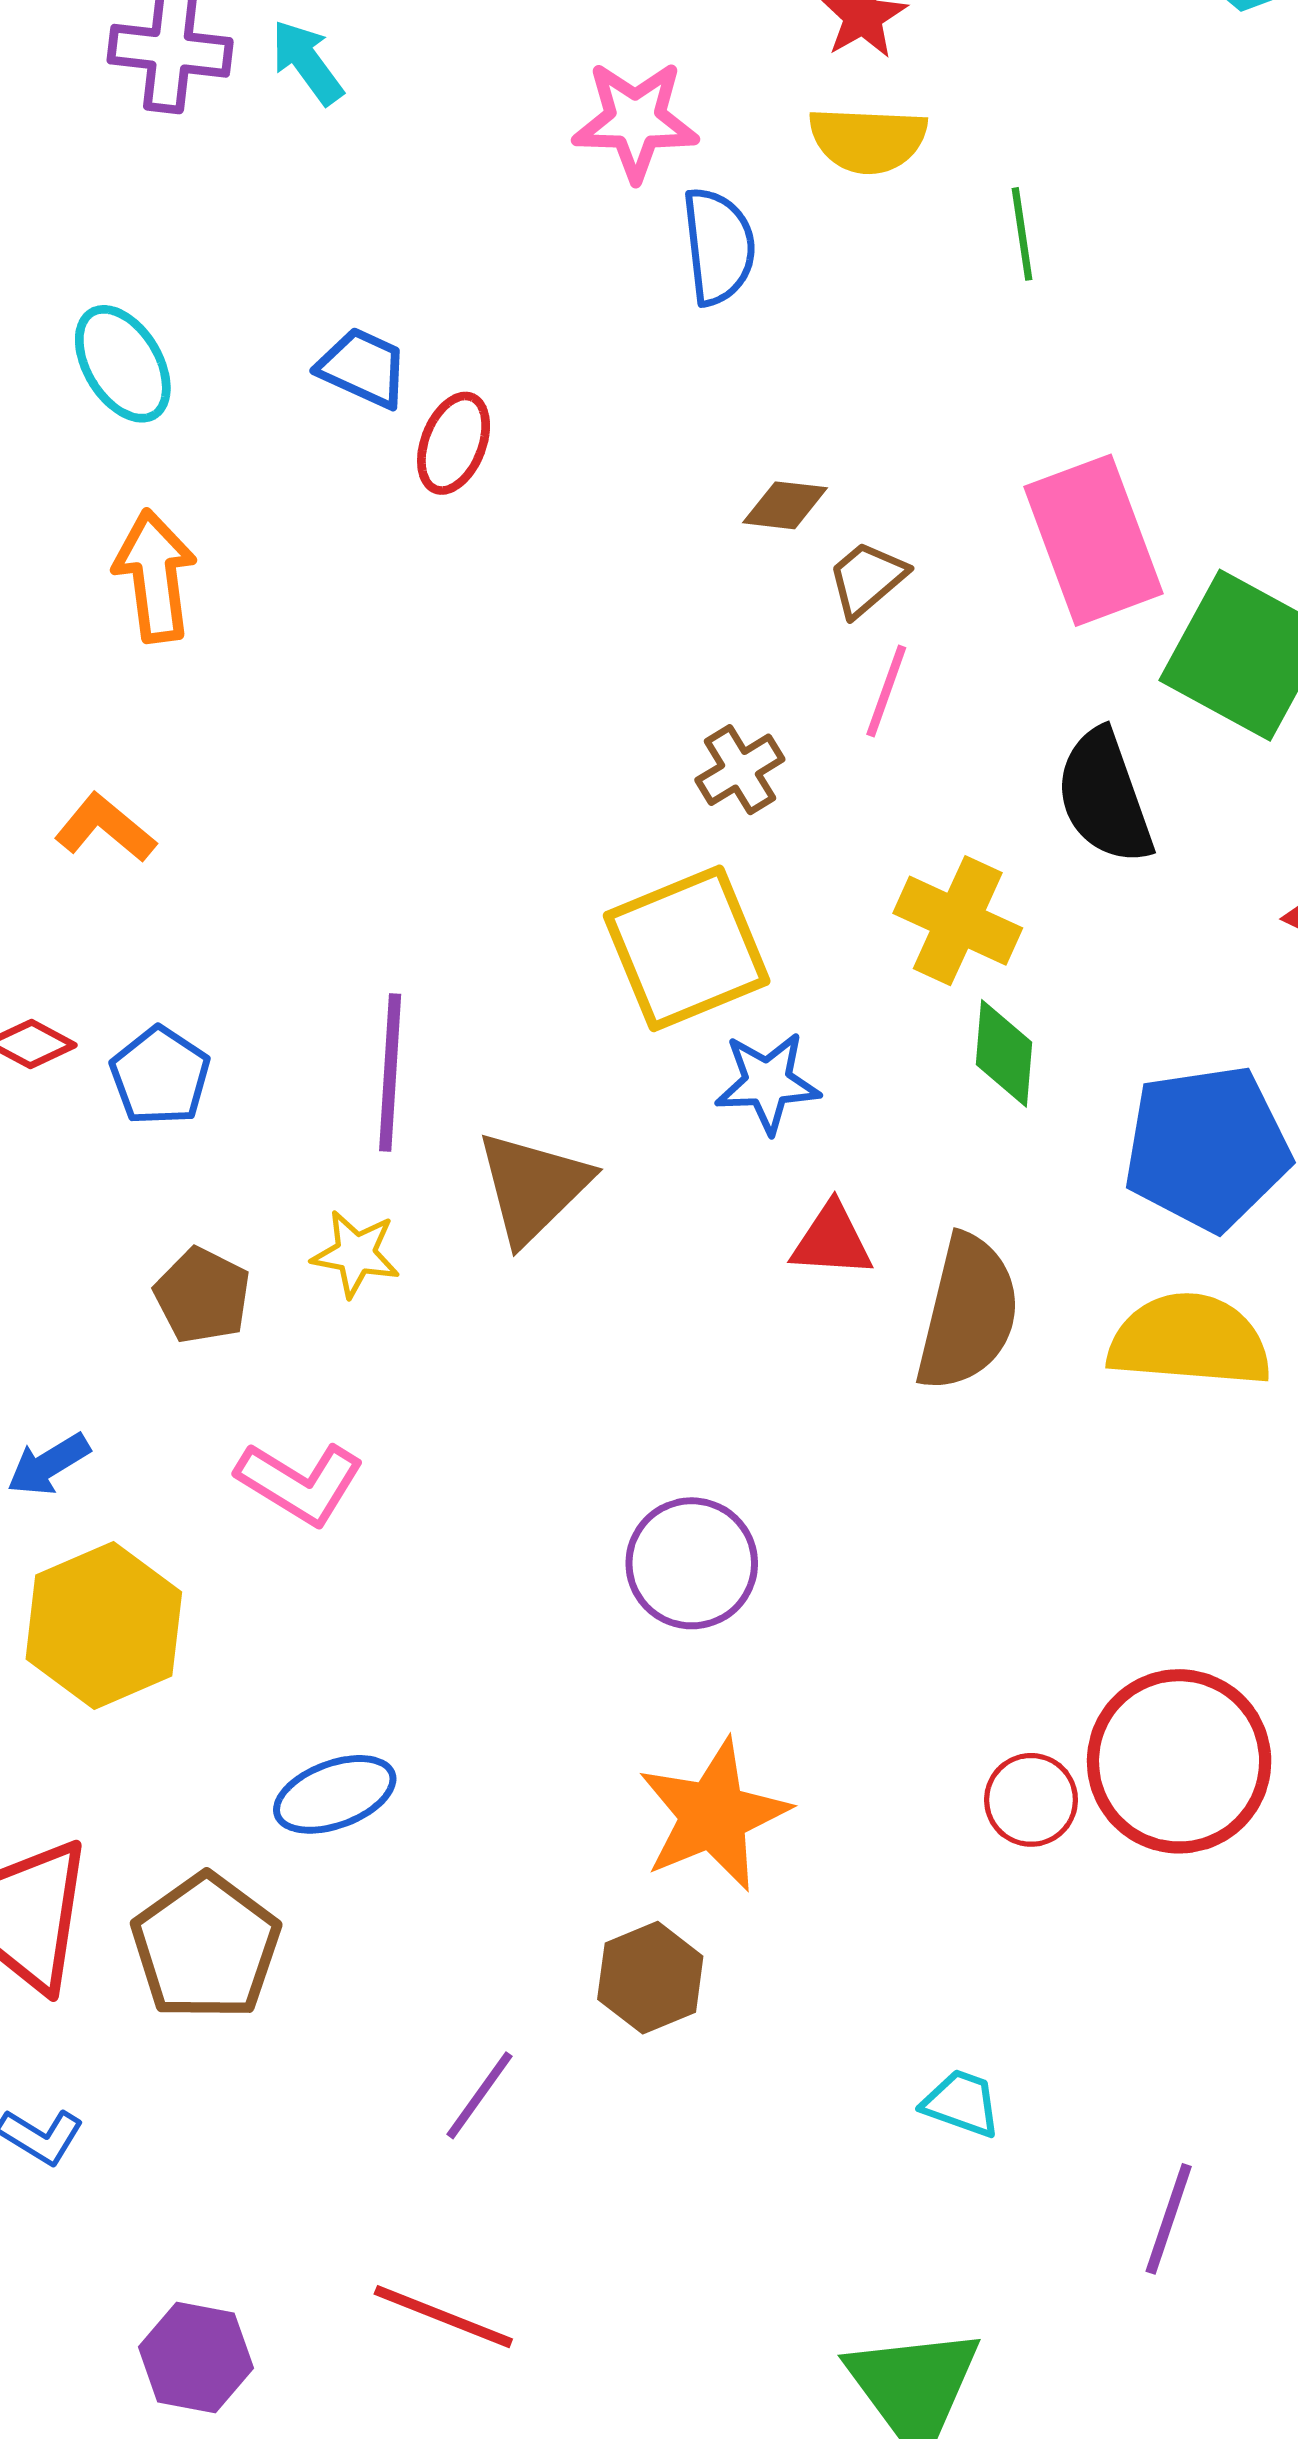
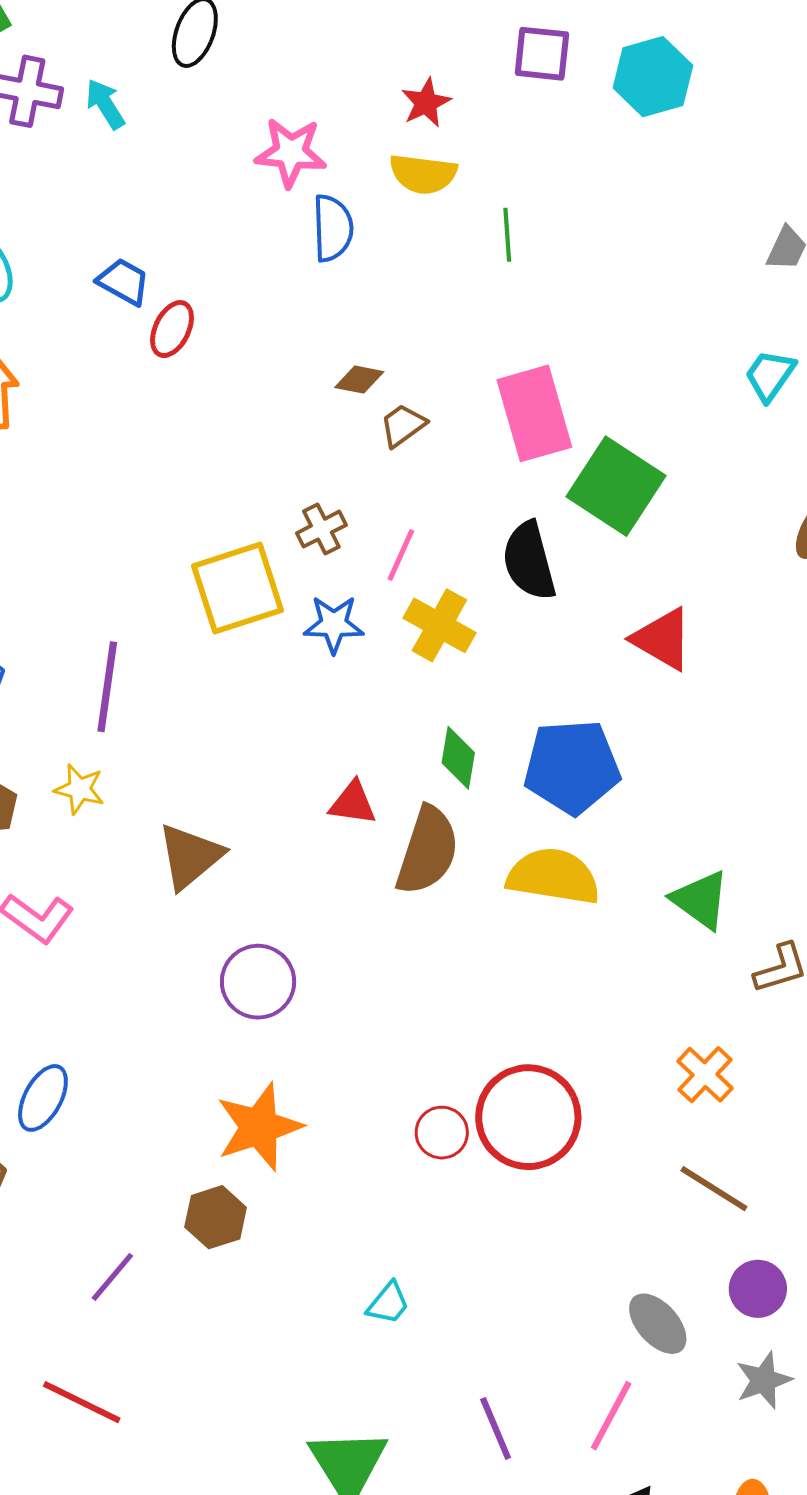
pink line: (886, 691) -> (401, 555), moved
yellow square: (687, 948) -> (237, 588), moved
green diamond: (1004, 1053) -> (458, 758), moved
blue star: (768, 1083) -> (334, 624), moved
brown triangle: (533, 1187) -> (190, 856), moved
blue ellipse: (335, 1794) -> (43, 1098), turned -46
cyan trapezoid: (962, 2103) -> (388, 1303), turned 105
purple line: (1169, 2219) -> (496, 1428), moved, turned -46

